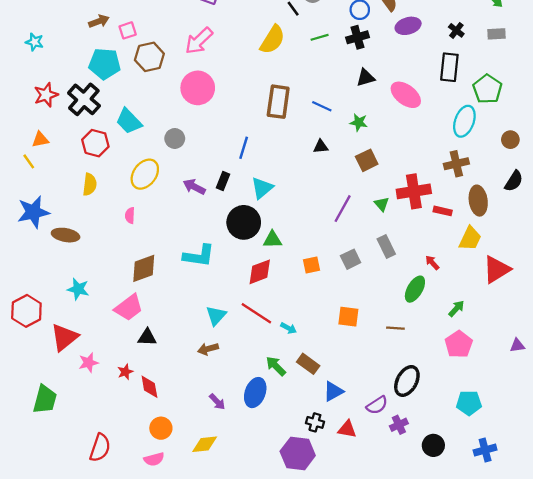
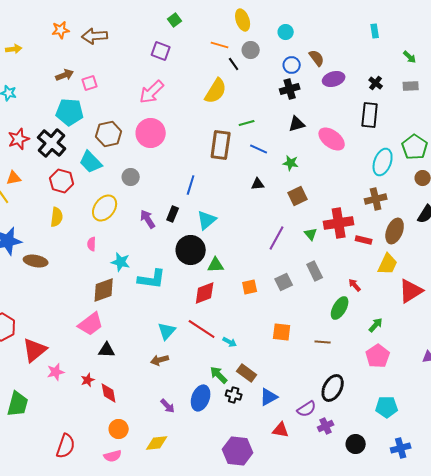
green line: (320, 37) -> (247, 123), moved
brown hexagon: (149, 57) -> (109, 134), moved
green pentagon: (487, 89) -> (415, 147), moved
purple arrow: (194, 187) -> (148, 219), turned 30
brown ellipse: (478, 201) -> (395, 231), turned 30
cyan star: (78, 289) -> (121, 262), moved
black cross: (315, 422) -> (234, 395), moved

